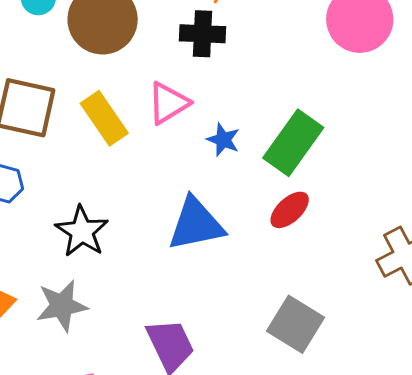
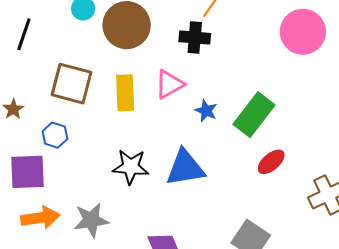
yellow rectangle: (104, 118) -> (125, 93), turned 30
red ellipse: (290, 210) -> (271, 162), moved
black star: (82, 231) -> (131, 167), moved, turned -30

